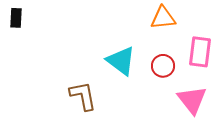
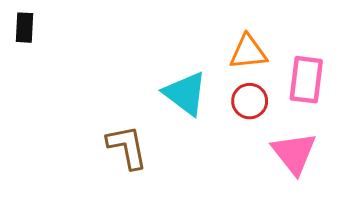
orange triangle: (163, 18) -> (248, 52), moved

